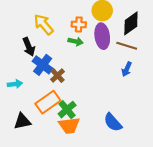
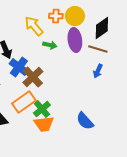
yellow arrow: (44, 24) -> (34, 26), moved
orange cross: (79, 24) -> (56, 16), moved
brown cross: (57, 76) -> (33, 77), size x1.5

